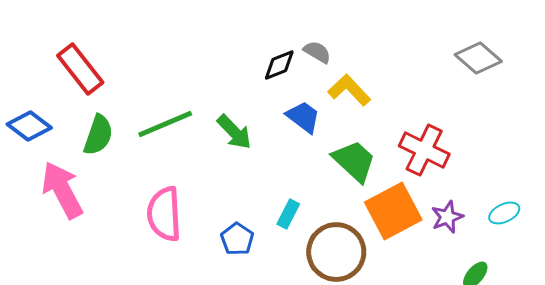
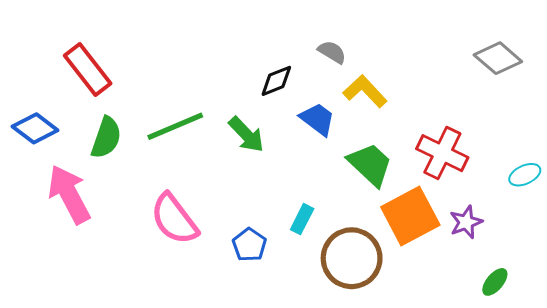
black diamond: (279, 65) -> (276, 81), moved
cyan ellipse: (504, 213) -> (525, 175), moved
pink semicircle: (164, 214) -> (174, 219), turned -34

